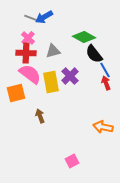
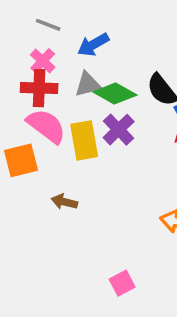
blue arrow: (44, 17) -> (93, 45), moved
green diamond: (84, 37) -> (115, 93), moved
brown arrow: (40, 116) -> (64, 202), turned -56

